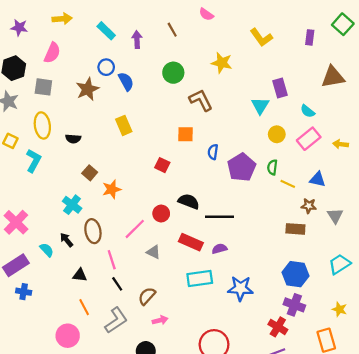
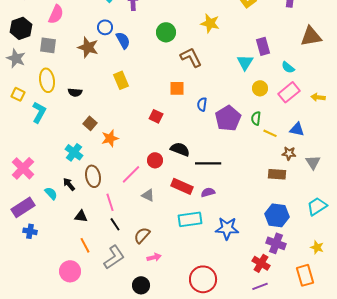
brown star: (87, 89) -> (88, 47), turned -30

